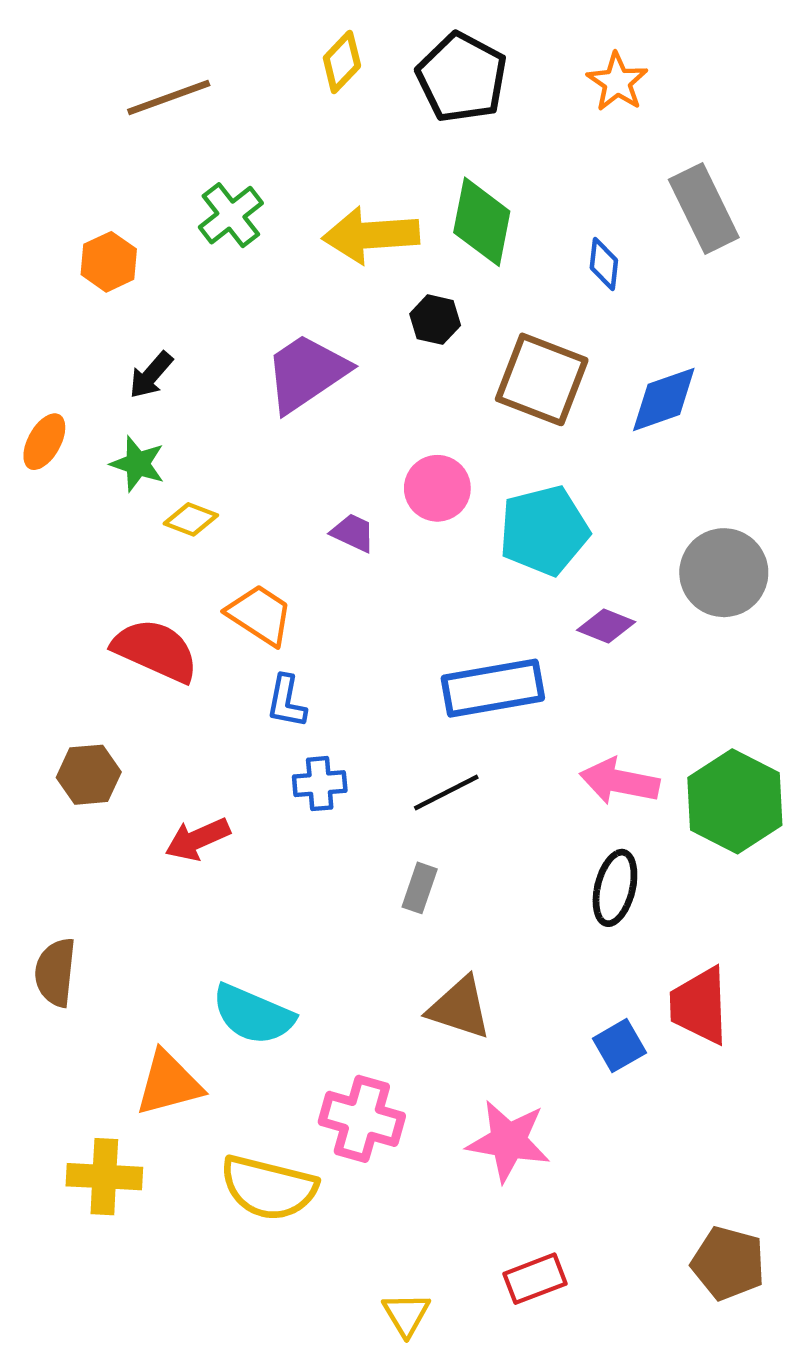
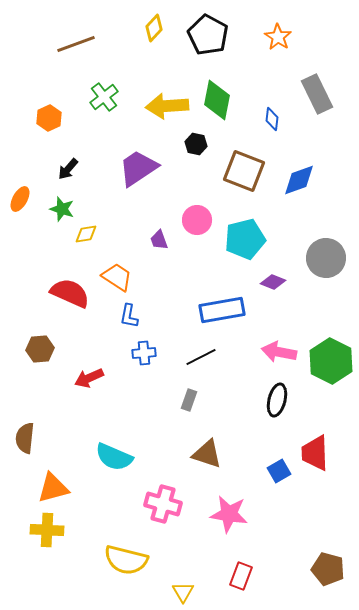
yellow diamond: (191, 519) -> (86, 234), turned -30
purple trapezoid: (353, 533) -> (159, 240), turned -135
orange triangle: (169, 1083) -> (53, 488), moved
yellow semicircle: (269, 1188) -> (126, 560), moved
red rectangle: (535, 1279) -> (241, 576), turned -48

